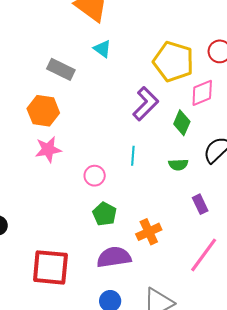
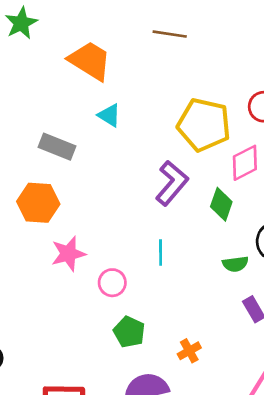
pink star: (48, 149) -> (68, 254), moved
green semicircle: (178, 165) -> (235, 264), moved
orange cross: (149, 232) -> (189, 351), size x0.7

